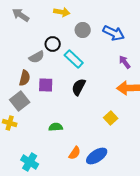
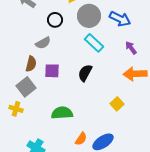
gray circle: (83, 30) -> (89, 16), size x1.5
black circle: (53, 44) -> (55, 20), moved
cyan rectangle: (74, 59) -> (94, 43), moved
green semicircle: (56, 127) -> (62, 113), size x1.5

